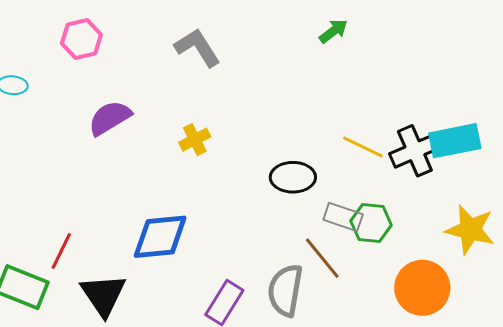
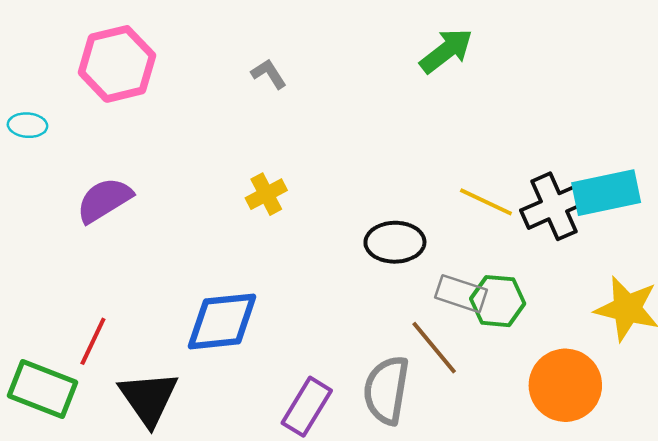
green arrow: (333, 31) -> (446, 51), size x1.4
pink hexagon: (81, 39) -> (117, 64), size x1.4
gray L-shape: (197, 48) -> (269, 74), size x0.6
purple semicircle: (110, 118) -> (104, 200), moved

